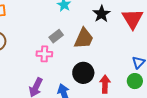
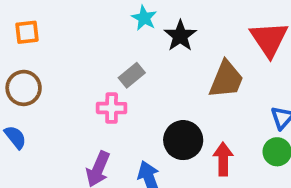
black star: (102, 14) -> (180, 36), moved
brown trapezoid: (84, 38) -> (226, 79), moved

